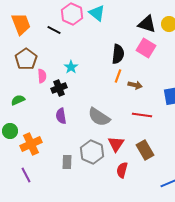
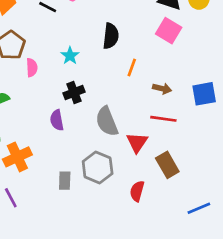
black semicircle: (118, 54) -> (111, 36), moved
brown arrow: (135, 85) -> (162, 89), moved
black cross: (59, 88) -> (74, 92), moved
gray semicircle: (99, 117) -> (107, 121), turned 35
red triangle: (116, 144) -> (137, 142), moved

